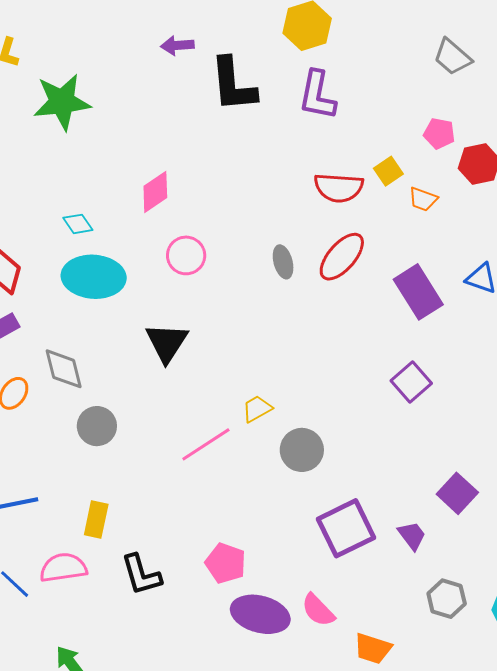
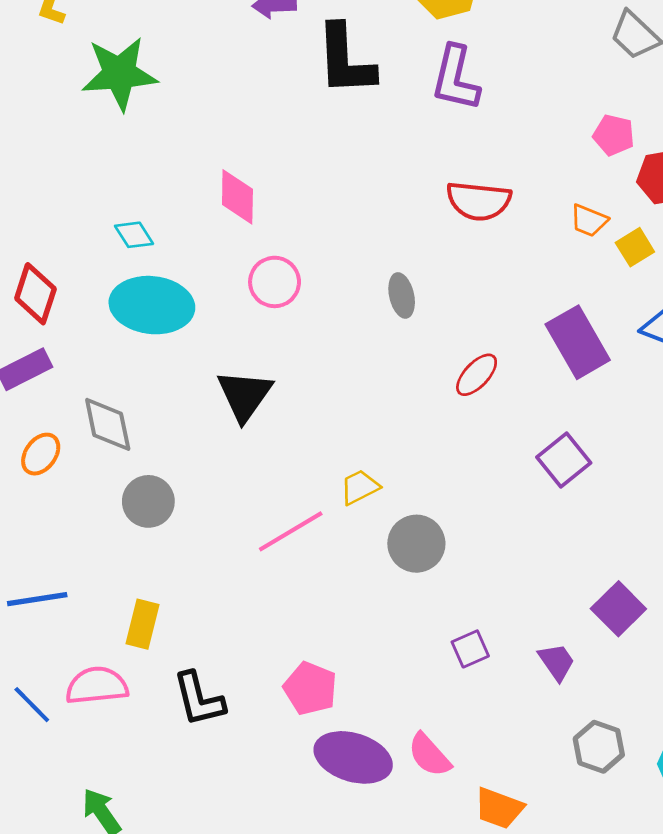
yellow square: (388, 171) -> (635, 247), moved
pink diamond: (155, 192) -> (237, 197), turned -57
red ellipse: (342, 257) -> (477, 375), moved, size x0.7
purple square: (346, 528) -> (470, 649), size x0.5

